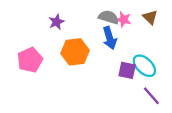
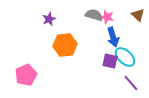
brown triangle: (150, 17) -> (138, 15), moved
blue arrow: (110, 38) -> (113, 37), moved
pink pentagon: (30, 60) -> (26, 75), moved

